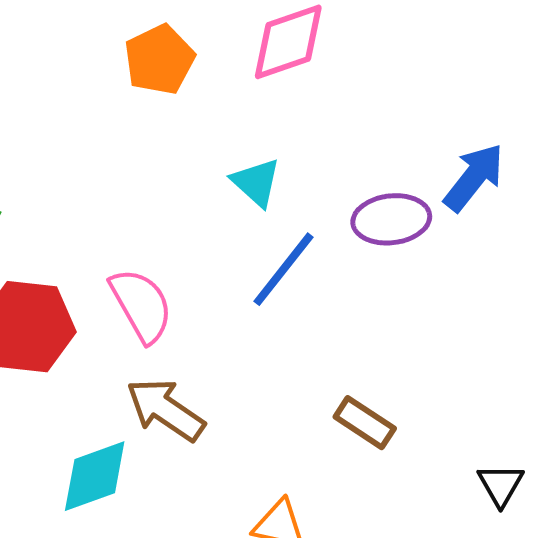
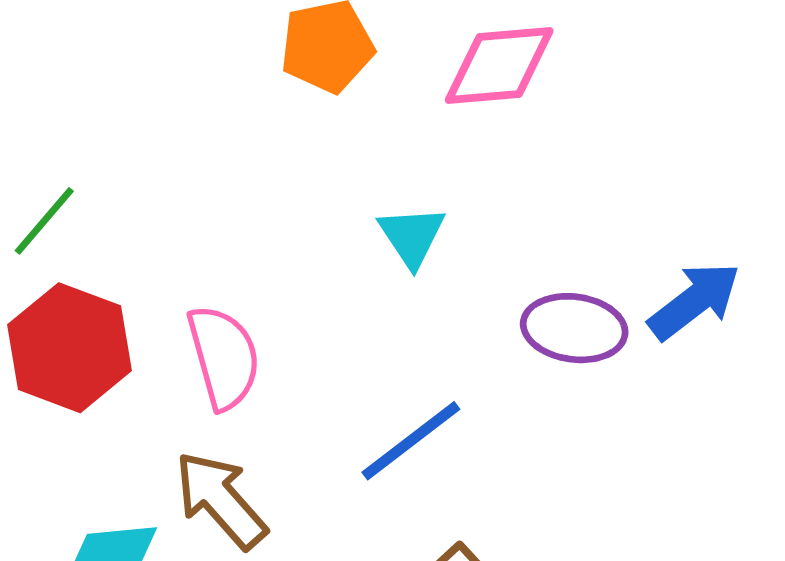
blue line: (284, 269) -> (411, 441), moved

